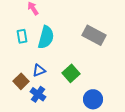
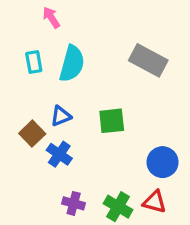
green square: (71, 73) -> (112, 121), turned 36
blue circle: (93, 99) -> (163, 162), moved

